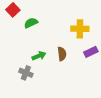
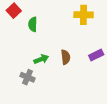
green semicircle: (31, 23) -> (33, 24), turned -64
yellow cross: (80, 29) -> (84, 15), moved

